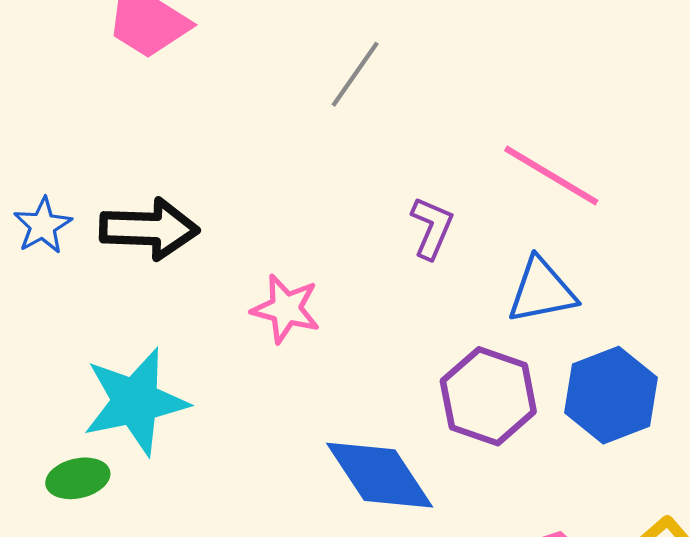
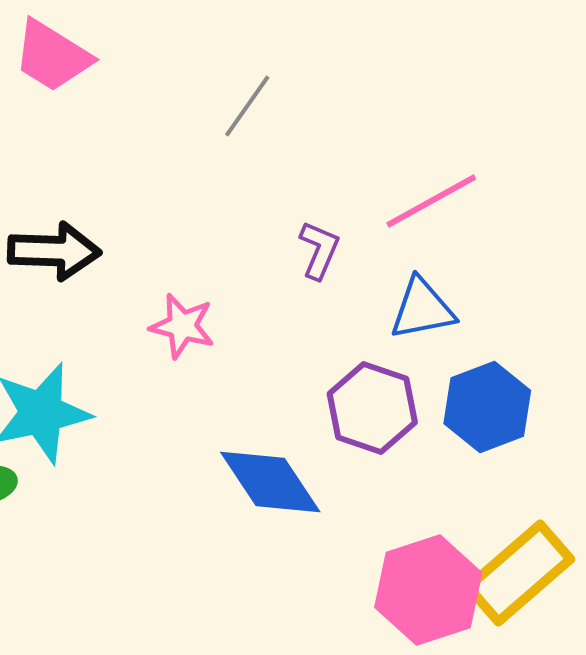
pink line: (551, 176) -> (431, 201), turned -60

